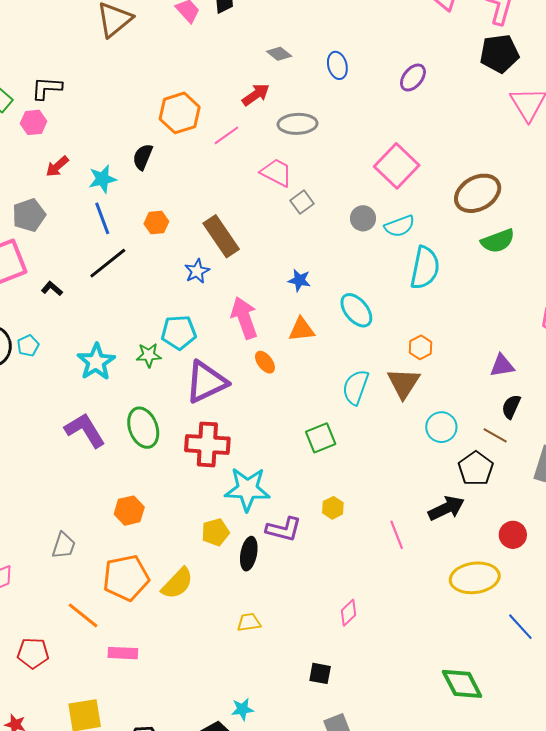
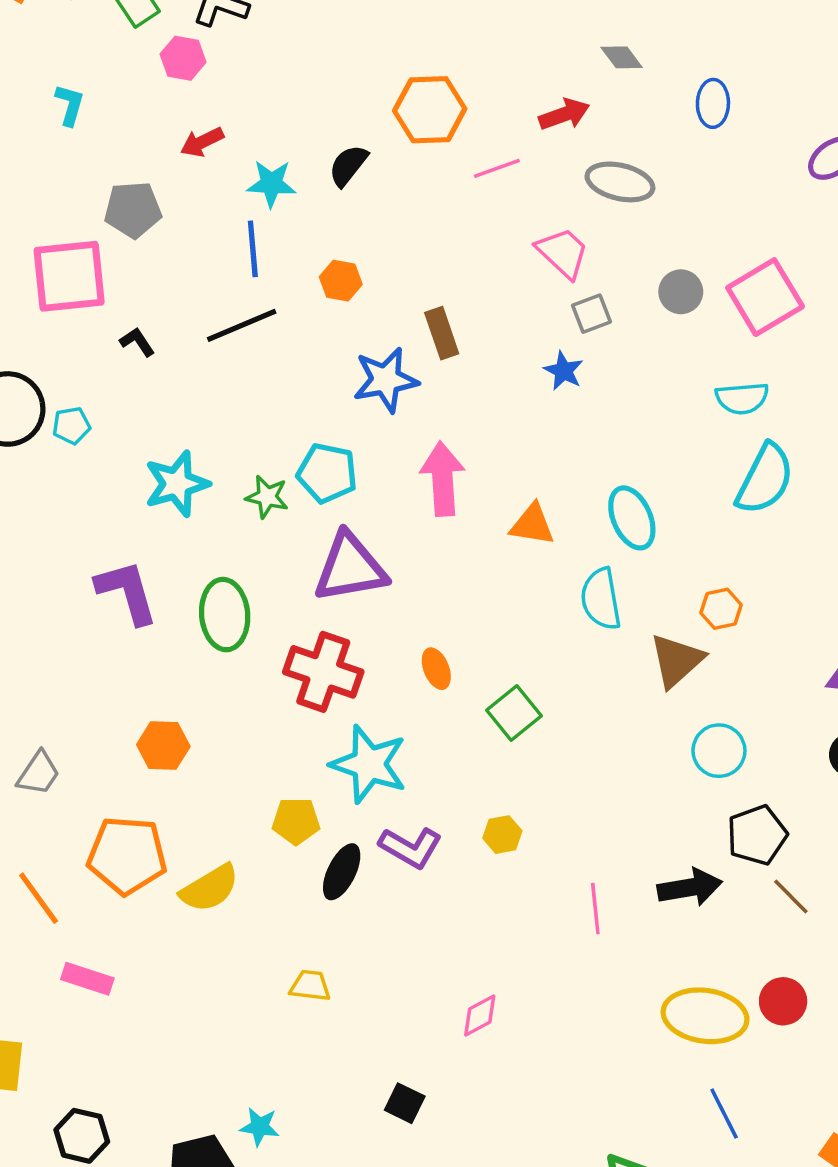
gray circle: (363, 218) -> (681, 292), moved
brown rectangle: (221, 236) -> (442, 333), size x0.7
blue star: (197, 271) -> (386, 380), size x1.5
blue star: (299, 280) -> (564, 371), moved
orange ellipse: (265, 362) -> (436, 669), moved
cyan semicircle: (356, 387) -> (601, 599), moved, turned -45
brown line: (495, 435) -> (791, 897), moved
green square: (321, 438) -> (514, 713), turned -32
red circle: (513, 535) -> (783, 1001), moved
blue line: (520, 627) -> (724, 1114), moved

